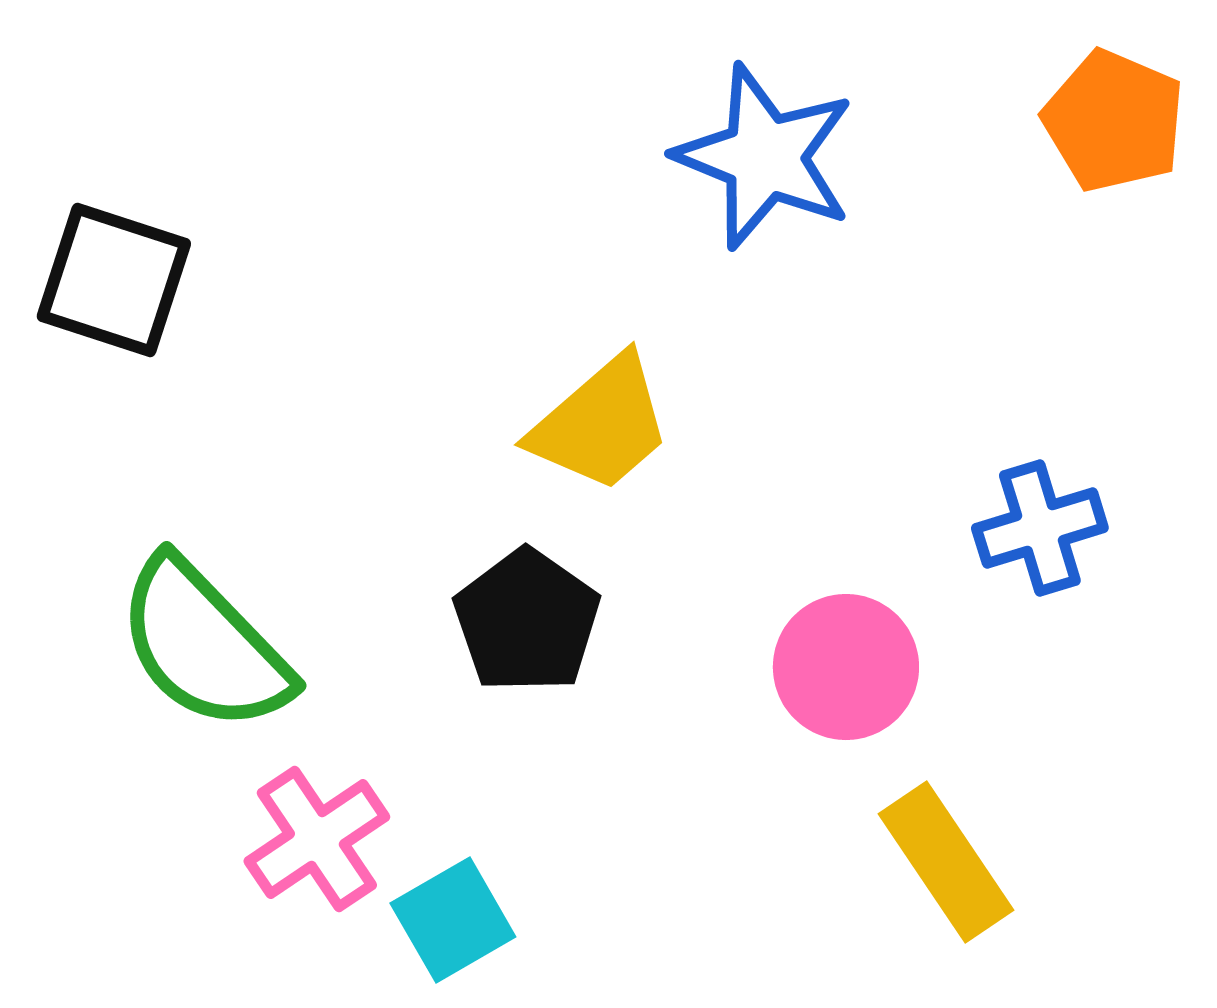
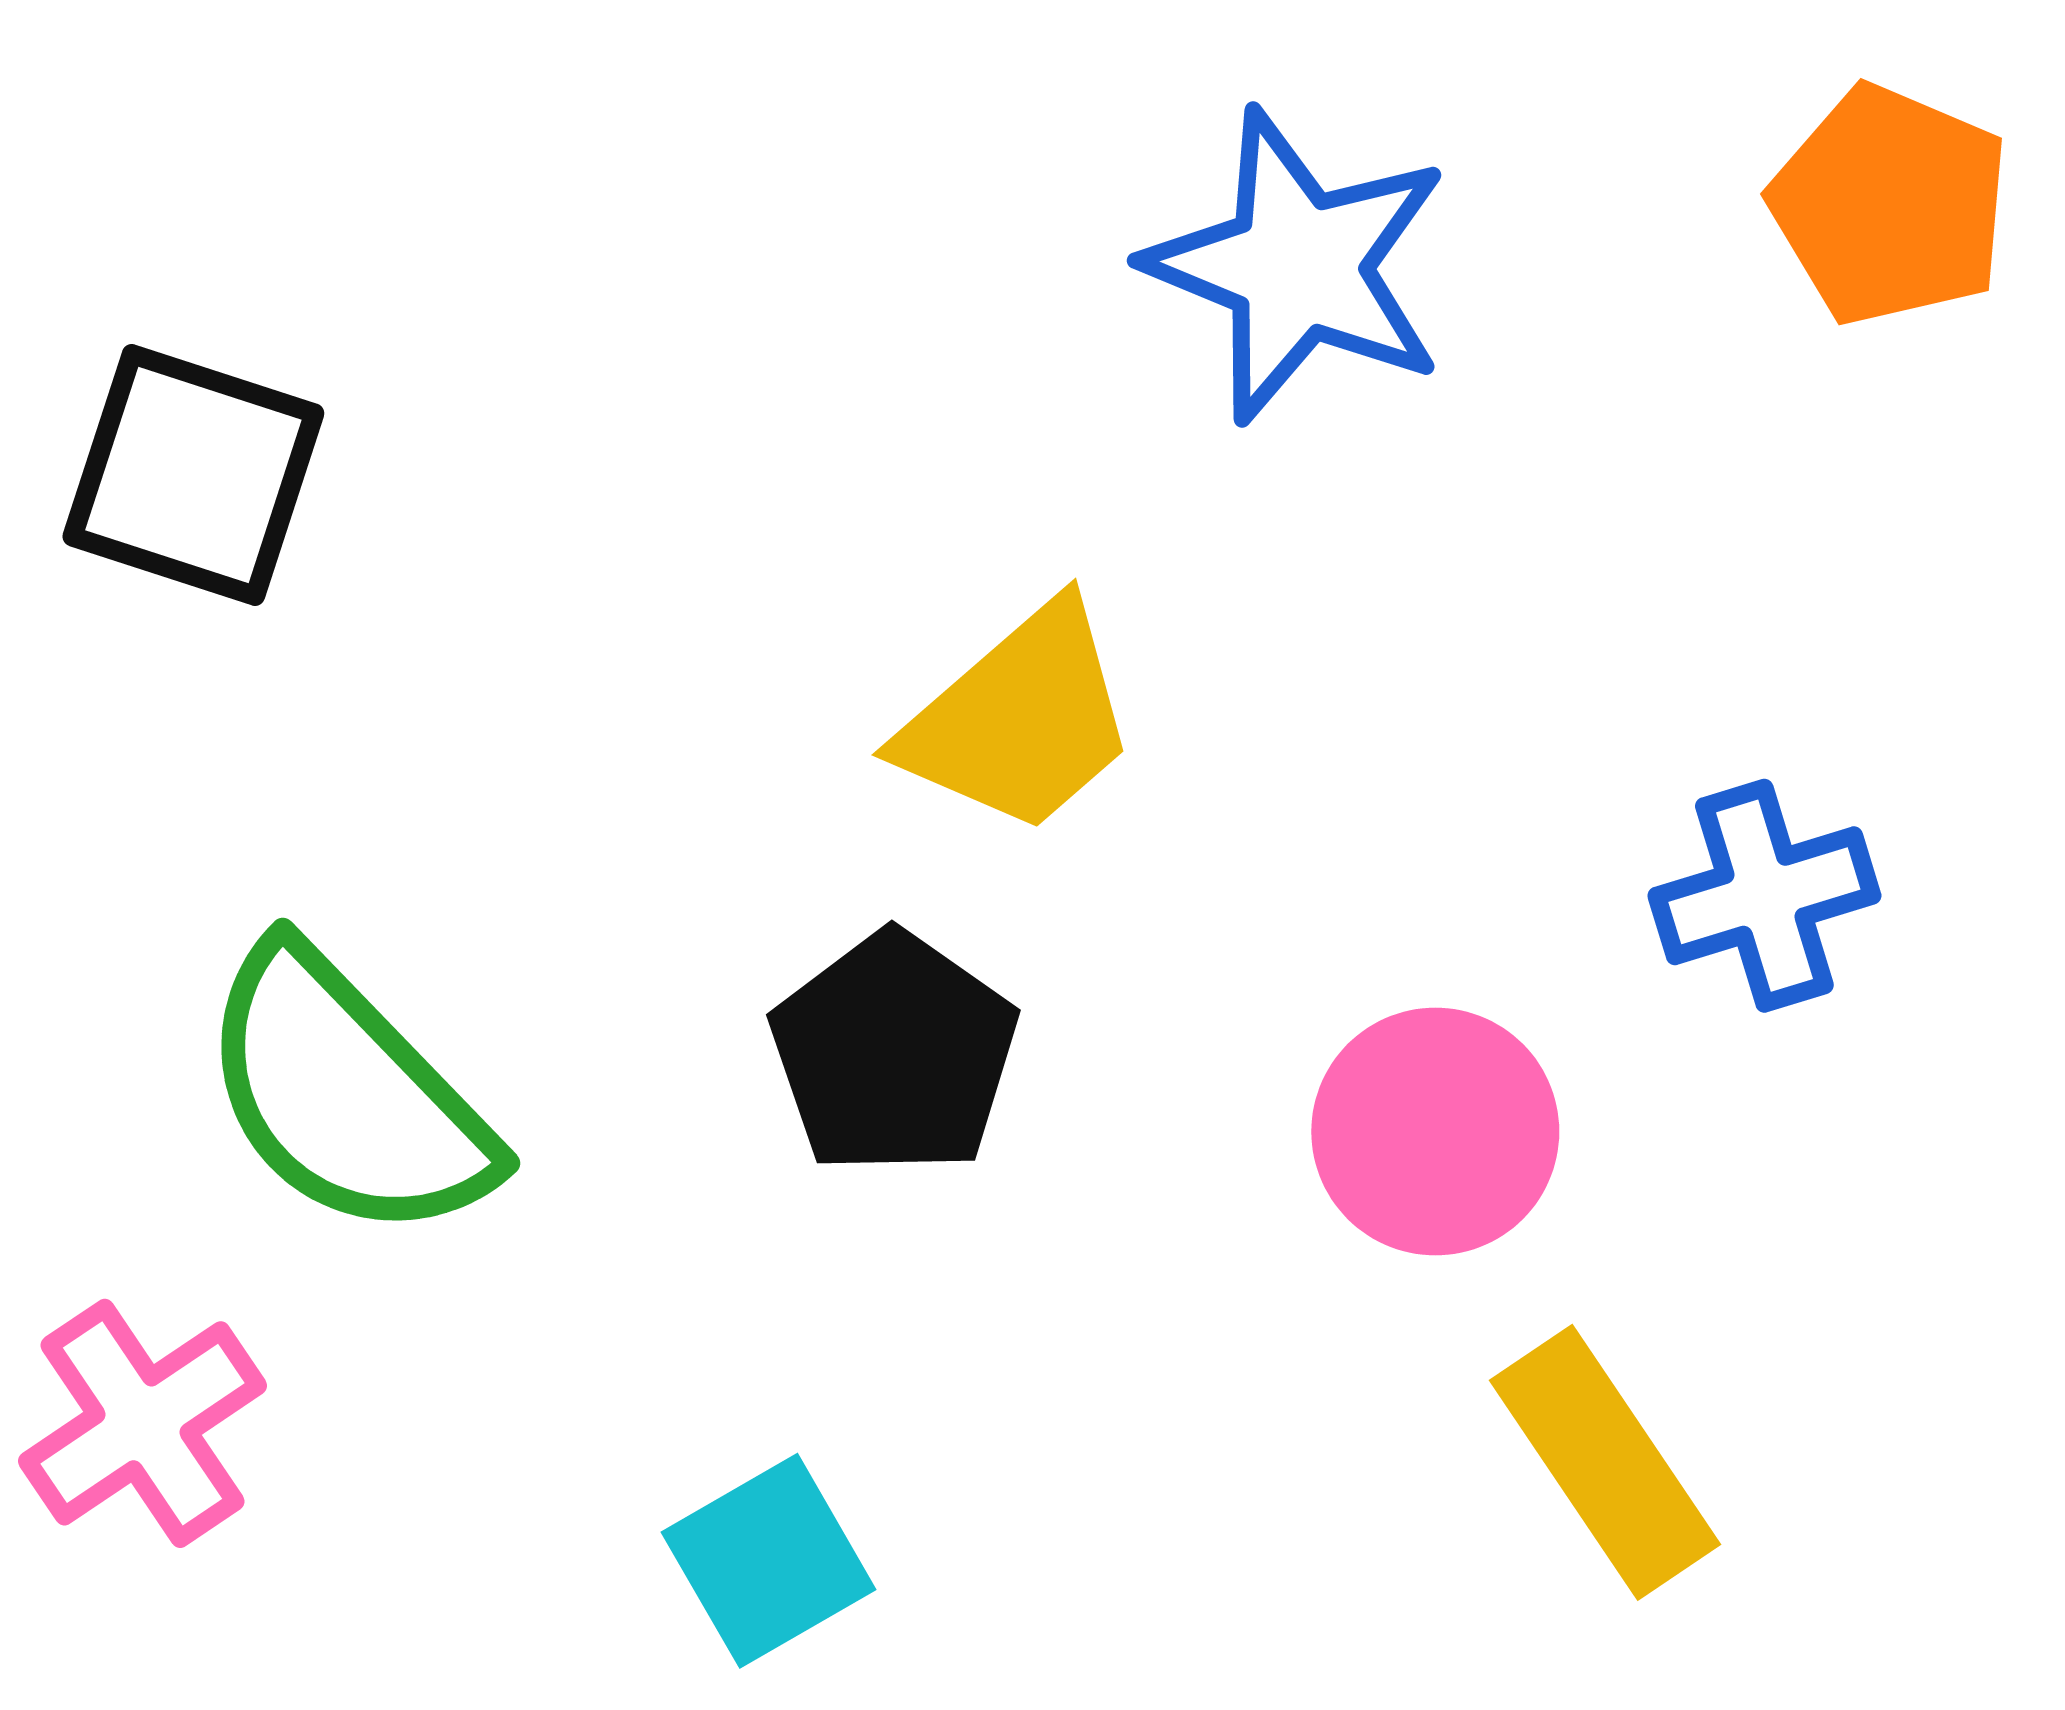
pink cross: (317, 839) -> (143, 1423), moved

